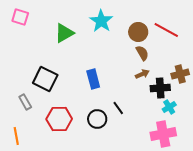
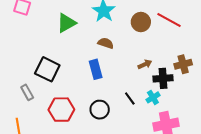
brown semicircle: (142, 53) -> (106, 43), moved, turned -42
cyan cross: (169, 107) -> (153, 97), moved
black line: (118, 108) -> (130, 98), moved

